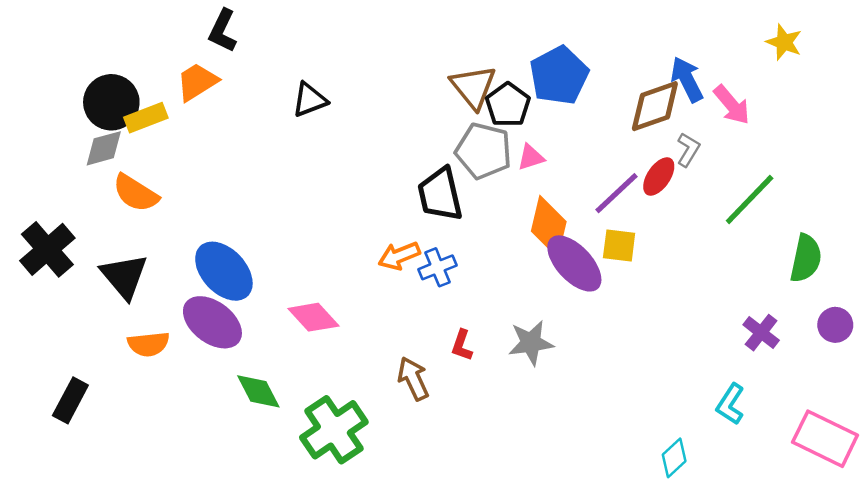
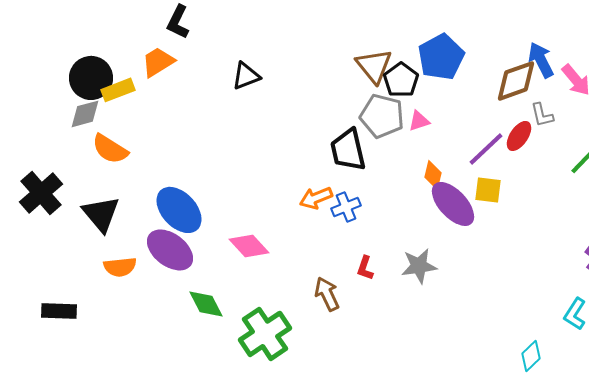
gray L-shape: (688, 150) -> (542, 115), turned 136
orange diamond: (549, 226) -> (433, 175), size x0.6
black rectangle: (70, 400) -> (59, 311), turned 64

